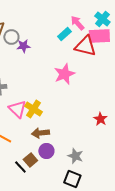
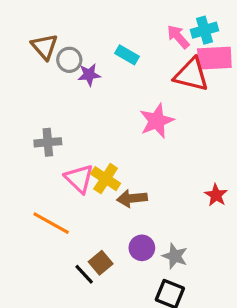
cyan cross: (102, 19) -> (205, 30), moved, turned 35
cyan rectangle: (64, 34) -> (127, 55), moved, turned 72
brown arrow: (40, 133) -> (132, 198), moved
purple circle: (46, 151) -> (142, 248), moved

